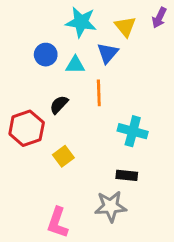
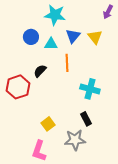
yellow triangle: (125, 27) -> (95, 37), moved
yellow square: (63, 156) -> (48, 124), moved
black rectangle: (127, 175) -> (86, 119), turned 56

